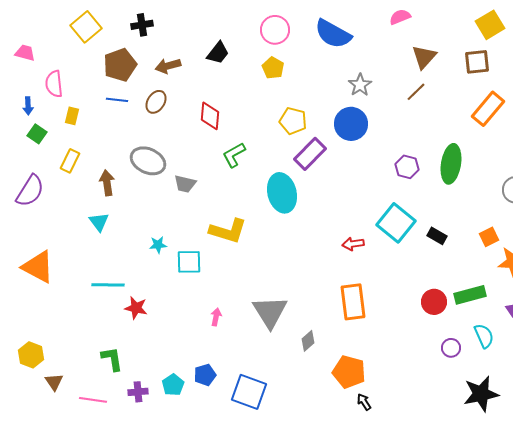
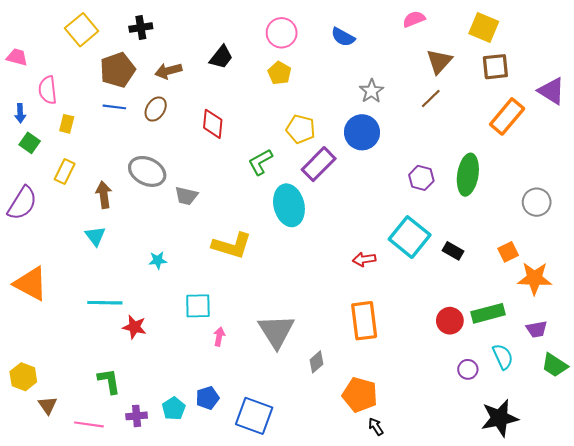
yellow square: (490, 25) -> (484, 28), moved, turned -36
blue semicircle: (333, 34) -> (343, 37), size x0.6
green L-shape: (234, 155) -> (260, 162), moved
cyan square: (189, 262) -> (198, 306), moved

